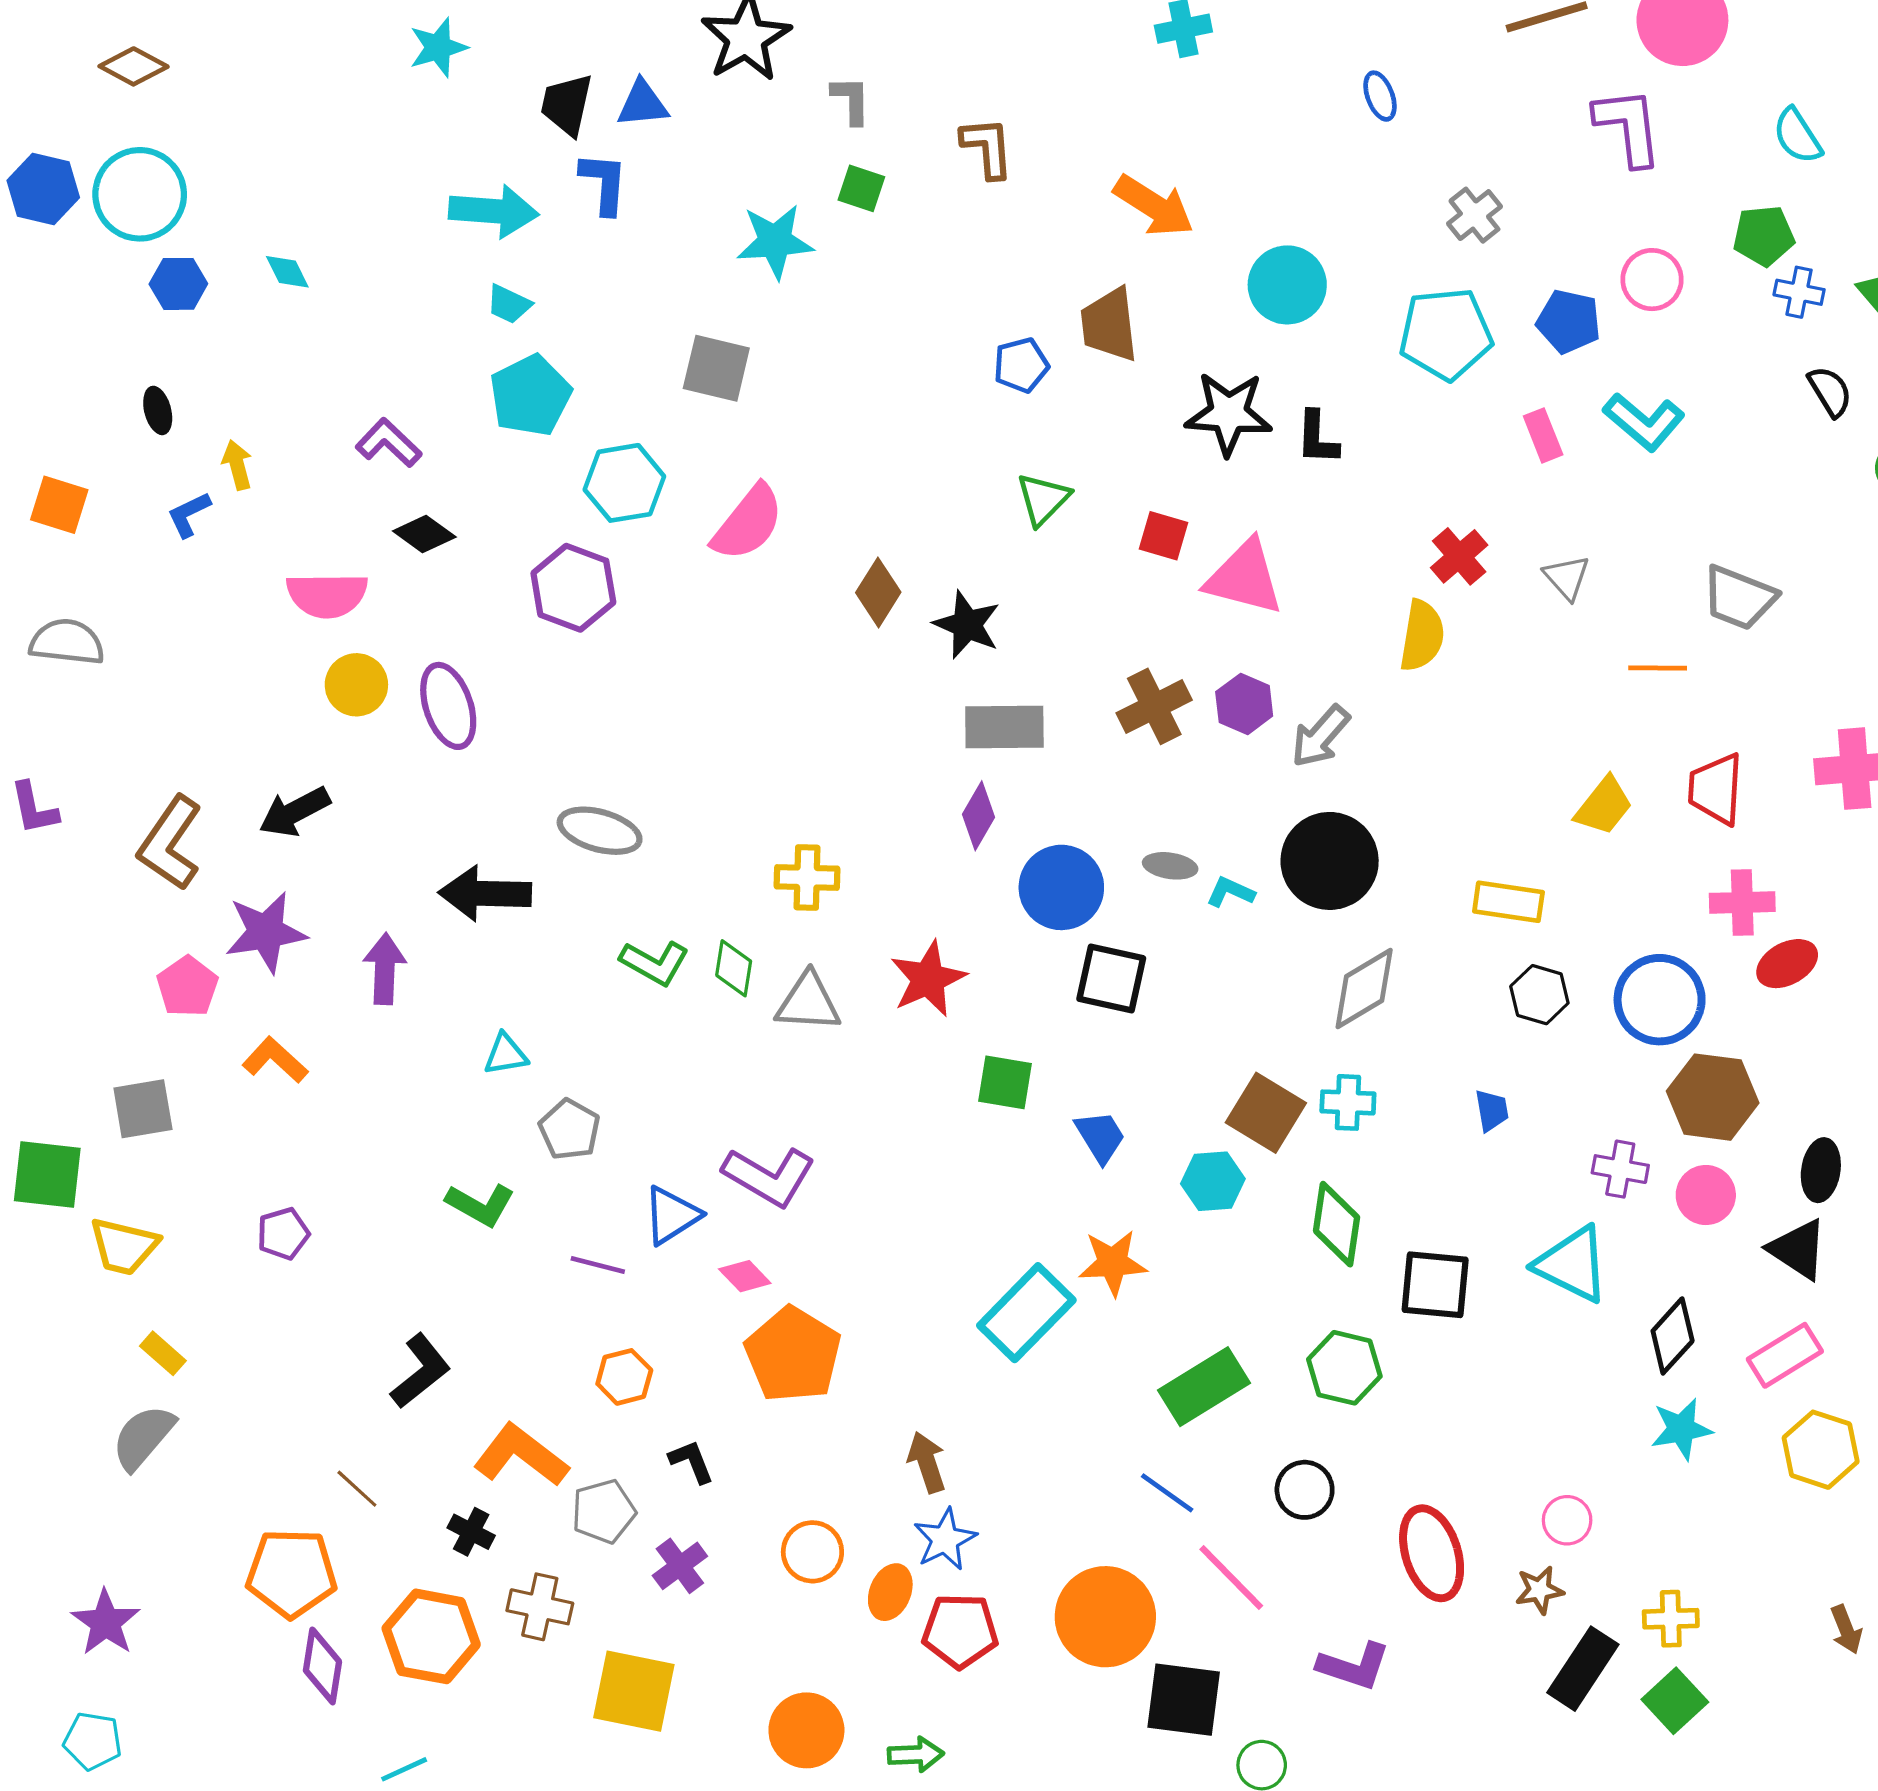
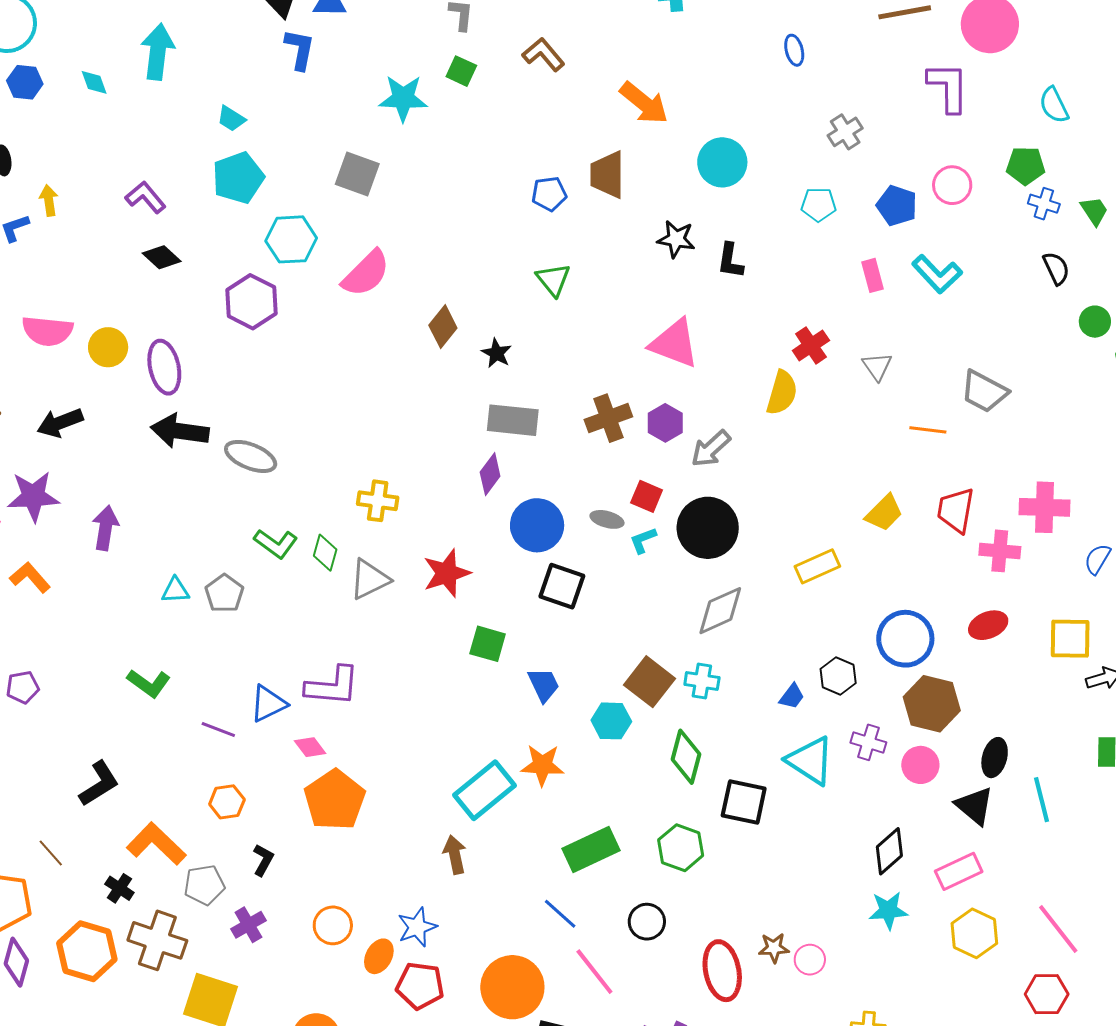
brown L-shape: (987, 148) -> (543, 54), turned -42
cyan arrow: (494, 211) -> (158, 52), moved, turned -94
cyan pentagon: (1446, 334) -> (818, 205), size x0.6
black star: (1229, 413) -> (676, 239), size x0.7
green triangle: (1043, 499) -> (553, 280), turned -30
red square: (1164, 536) -> (647, 496), moved
pink semicircle: (327, 595) -> (47, 331), moved
black star: (967, 625) -> (496, 353), size x0.7
cyan L-shape: (1230, 892) -> (643, 540), turned -52
black arrow: (485, 894) -> (180, 431), moved
yellow rectangle: (1508, 902) -> (817, 566), turned -39
pink cross: (1742, 902) -> (1000, 551), moved
black hexagon: (1539, 995) -> (838, 676), moved
gray triangle: (808, 1002) -> (370, 579), turned -36
blue trapezoid: (1492, 1110) -> (792, 696), turned 40
gray pentagon: (570, 1130) -> (224, 593), moved
purple L-shape: (769, 1176) -> (332, 686), turned -32
cyan triangle: (1572, 1264) -> (810, 761), moved
black L-shape: (691, 1462) -> (263, 860), turned 44
brown arrow: (927, 1462) -> (455, 855), moved
brown star: (1539, 1590) -> (774, 948), moved
brown cross: (540, 1607) -> (157, 940), size x1.4

